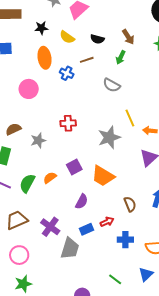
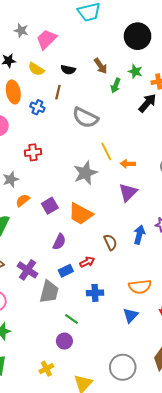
green arrow: (121, 57) -> (116, 85), moved
brown line: (87, 60) -> (58, 92), turned -56
gray semicircle: (112, 85) -> (85, 118), size x1.4
red cross: (68, 123) -> (33, 152), moved
orange semicircle: (50, 178) -> (23, 200), moved
blue cross: (125, 240) -> (95, 293), moved
green line: (115, 279) -> (71, 319), moved

